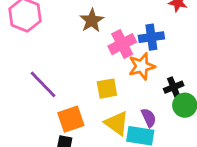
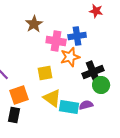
pink cross: (122, 44) -> (56, 41), turned 36
black cross: (174, 87) -> (93, 72), size x1.5
purple semicircle: (149, 118) -> (86, 105), moved, turned -80

